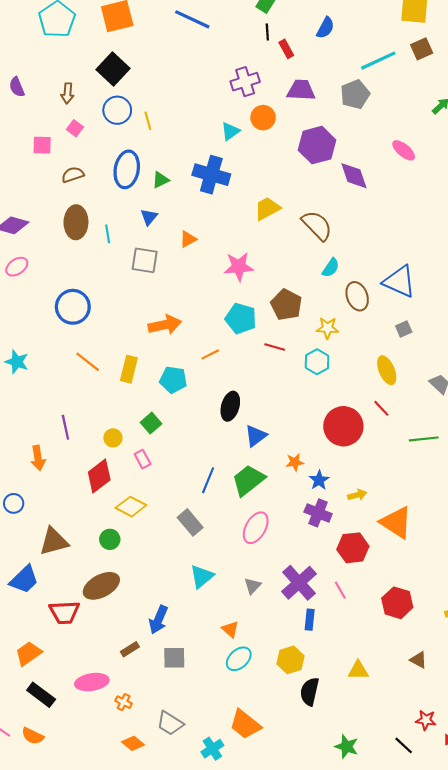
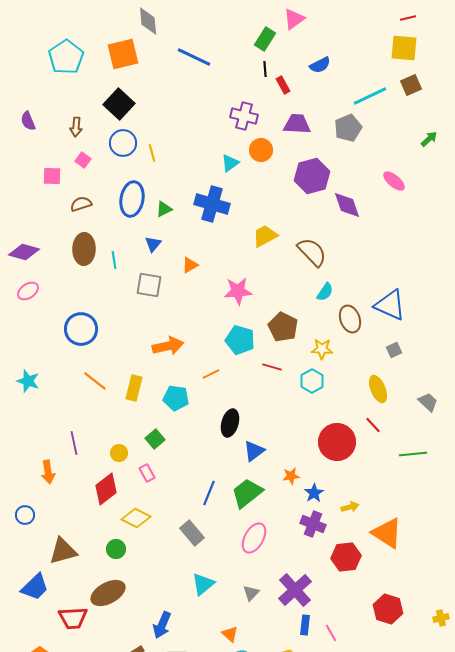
blue semicircle: (325, 28) -> (320, 65), turned 35
purple cross: (245, 82) -> (244, 116), turned 32
pink line: (340, 590) -> (331, 633), moved

